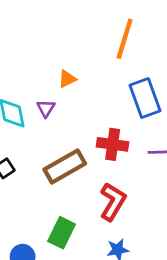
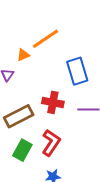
orange line: (125, 39) -> (45, 39), moved, turned 36
green rectangle: (62, 233) -> (22, 150), moved

